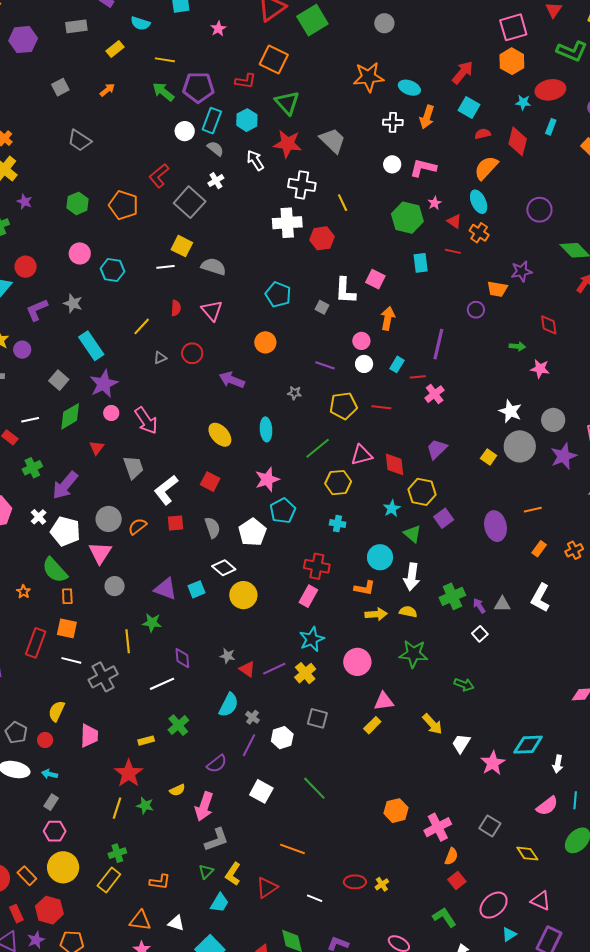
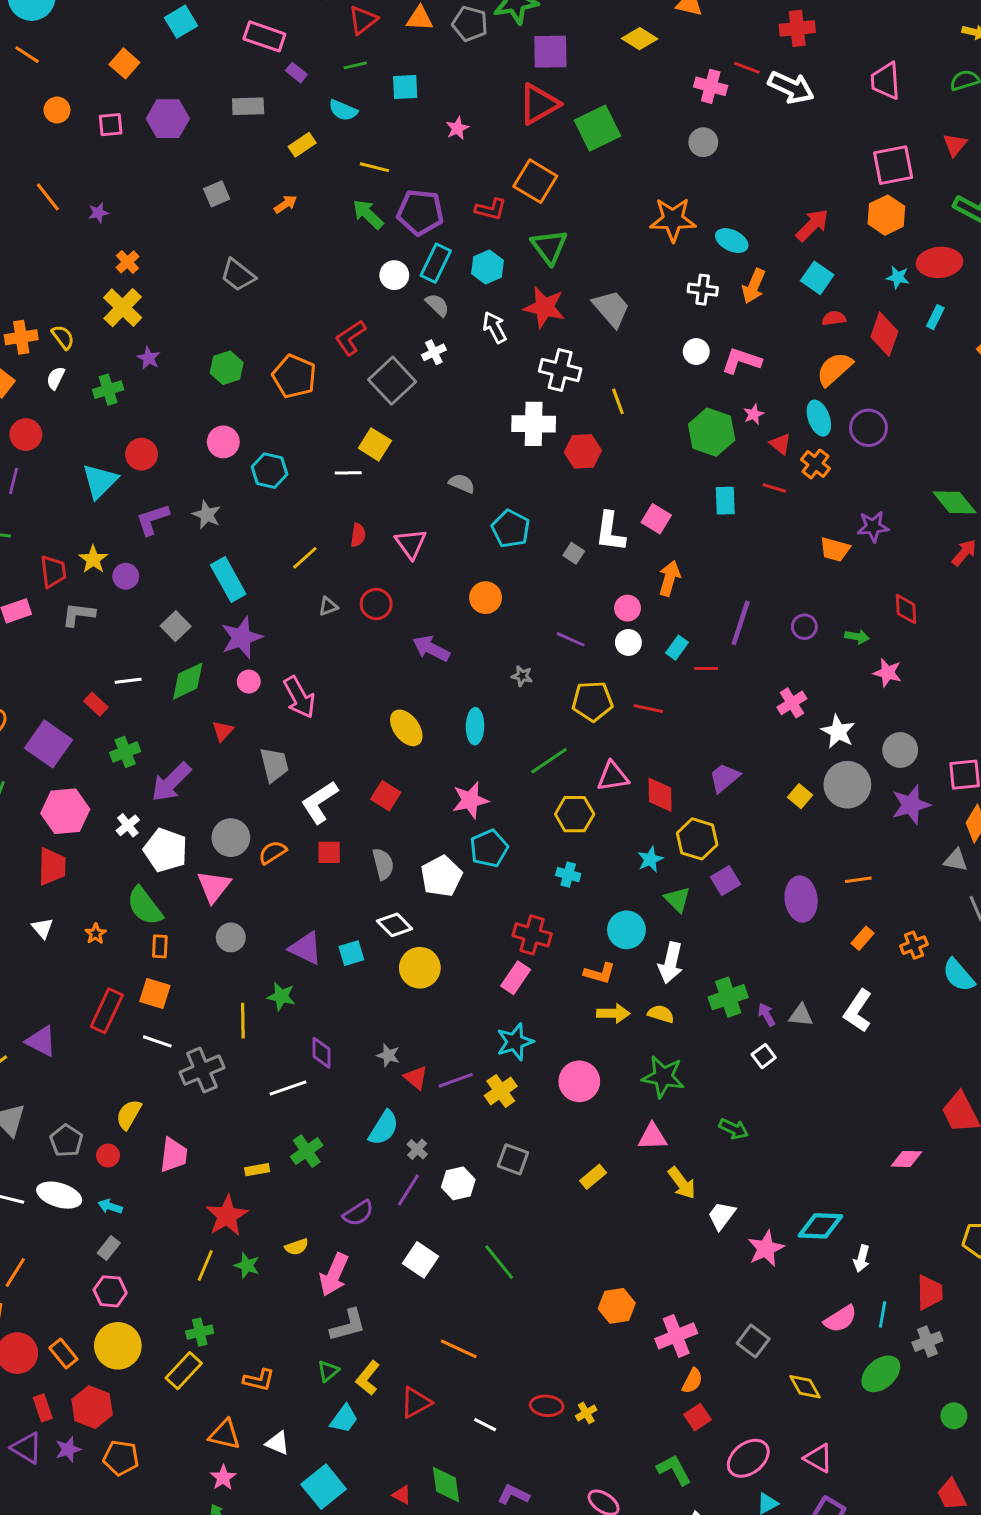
purple circle: (539, 210) -> (869, 428), moved
gray semicircle: (214, 267) -> (462, 483), moved, size x0.7
purple circle: (476, 310) -> (804, 627), moved
pink cross: (435, 394) -> (792, 703), moved
pink triangle: (384, 701) -> (652, 1137), moved

